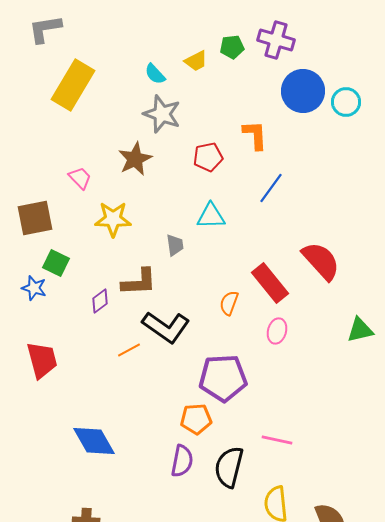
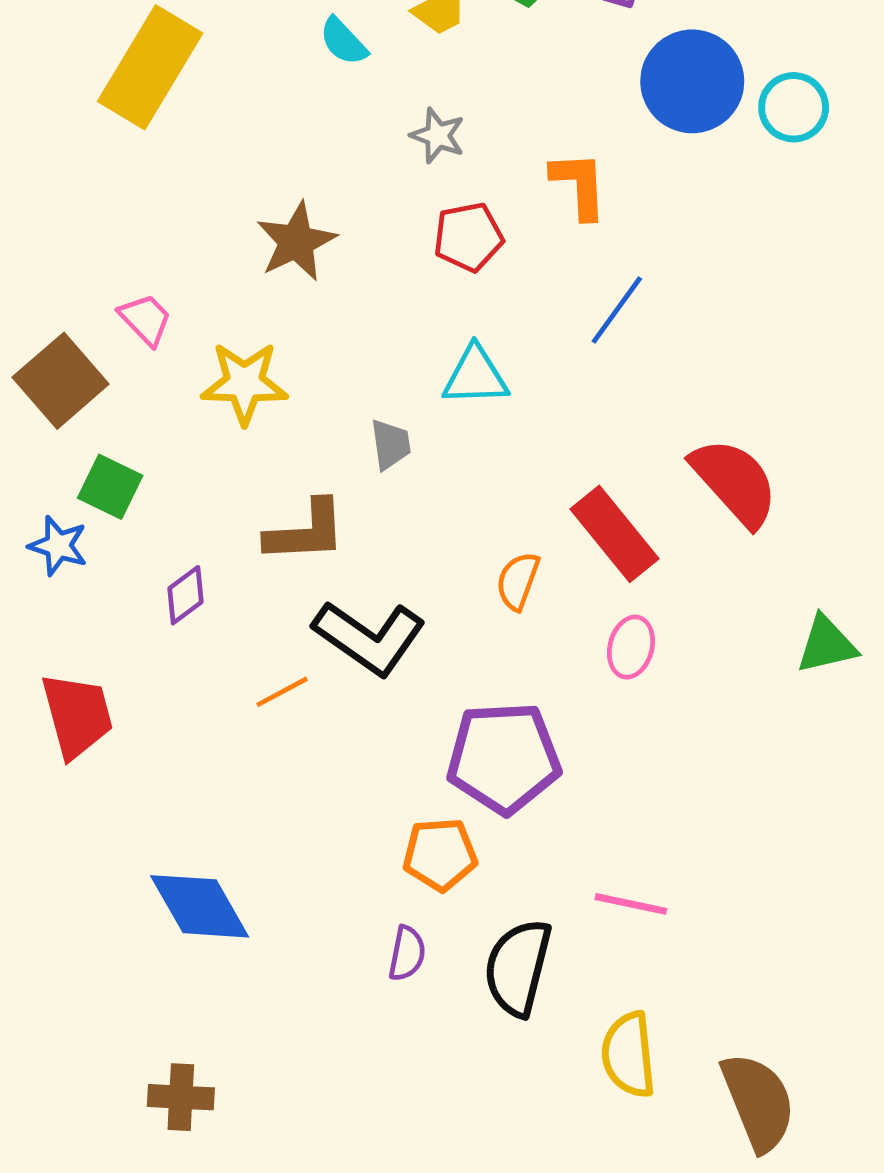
gray star: (162, 114) -> (438, 136), moved, size x0.6
pink trapezoid: (80, 178) -> (145, 319), moved
brown square: (35, 218) -> (61, 381), turned -30
purple diamond: (100, 301) -> (185, 595), moved
purple semicircle: (182, 461) -> (407, 953), size x0.7

